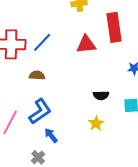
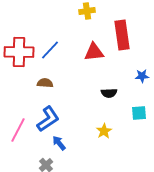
black semicircle: (101, 95) -> (109, 93), moved

